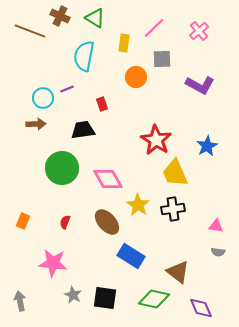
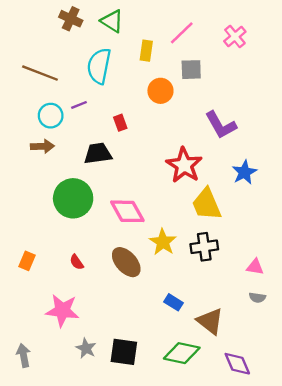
brown line: (30, 31) -> (40, 73), moved
purple L-shape: (200, 85) -> (221, 125), moved, turned 32
red semicircle: (65, 222) -> (77, 262), turned -56
blue rectangle: (131, 256) -> (173, 302), moved, size x0.6

